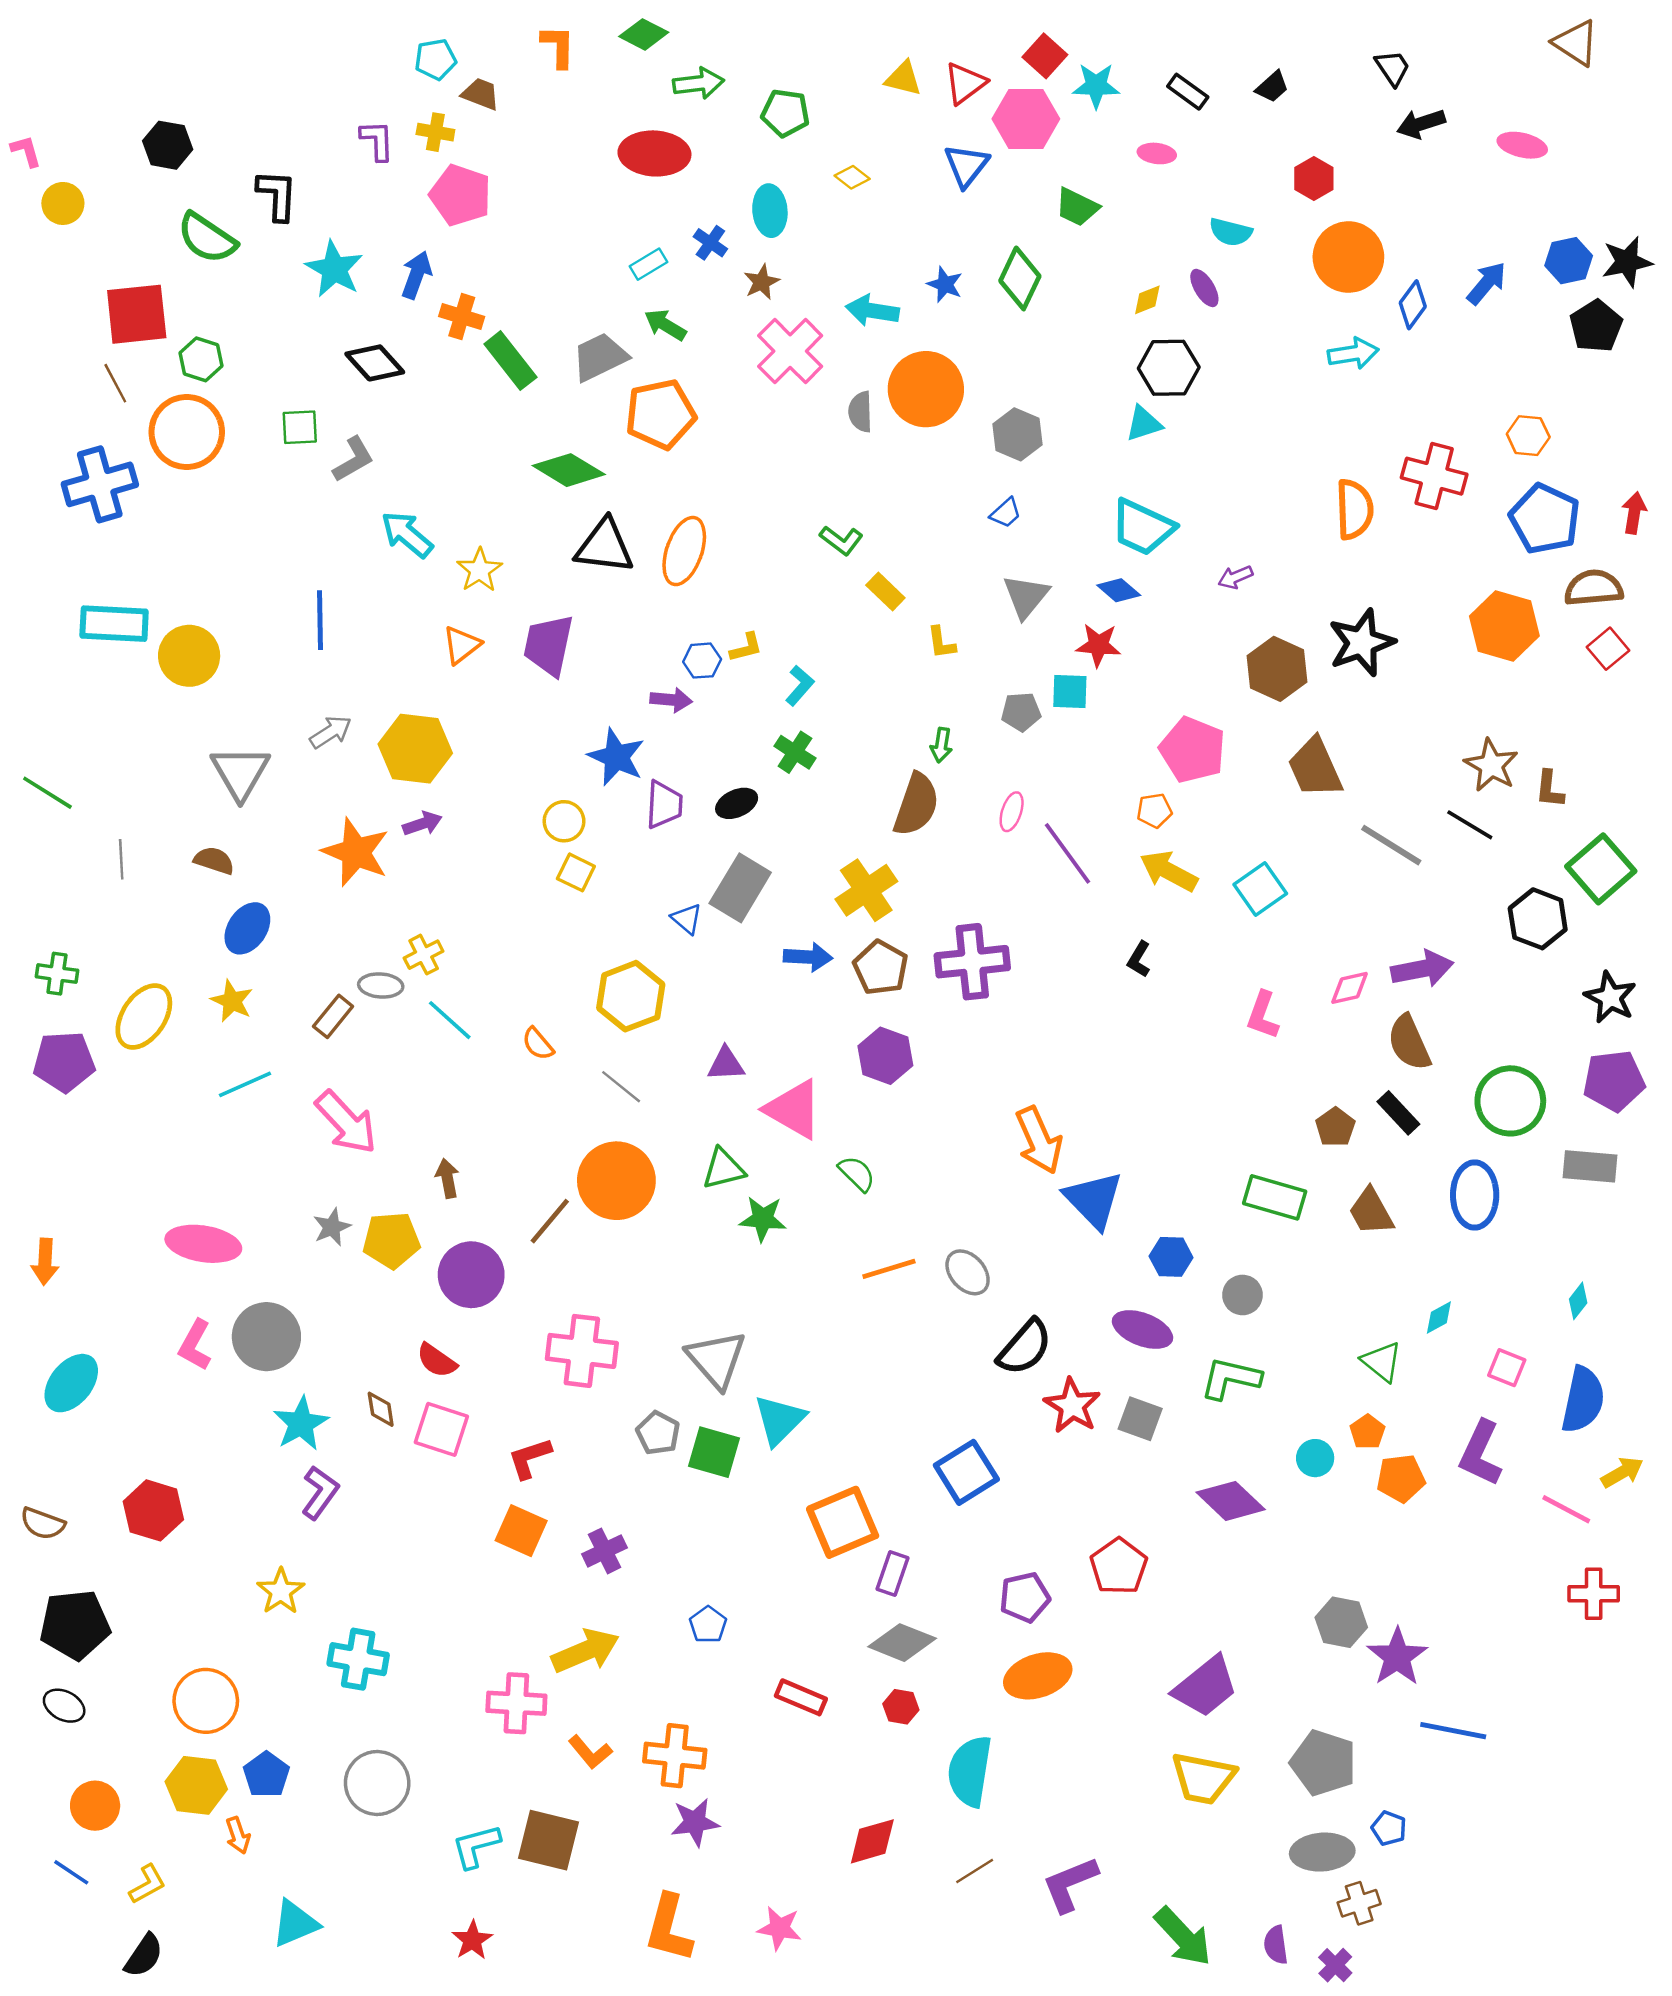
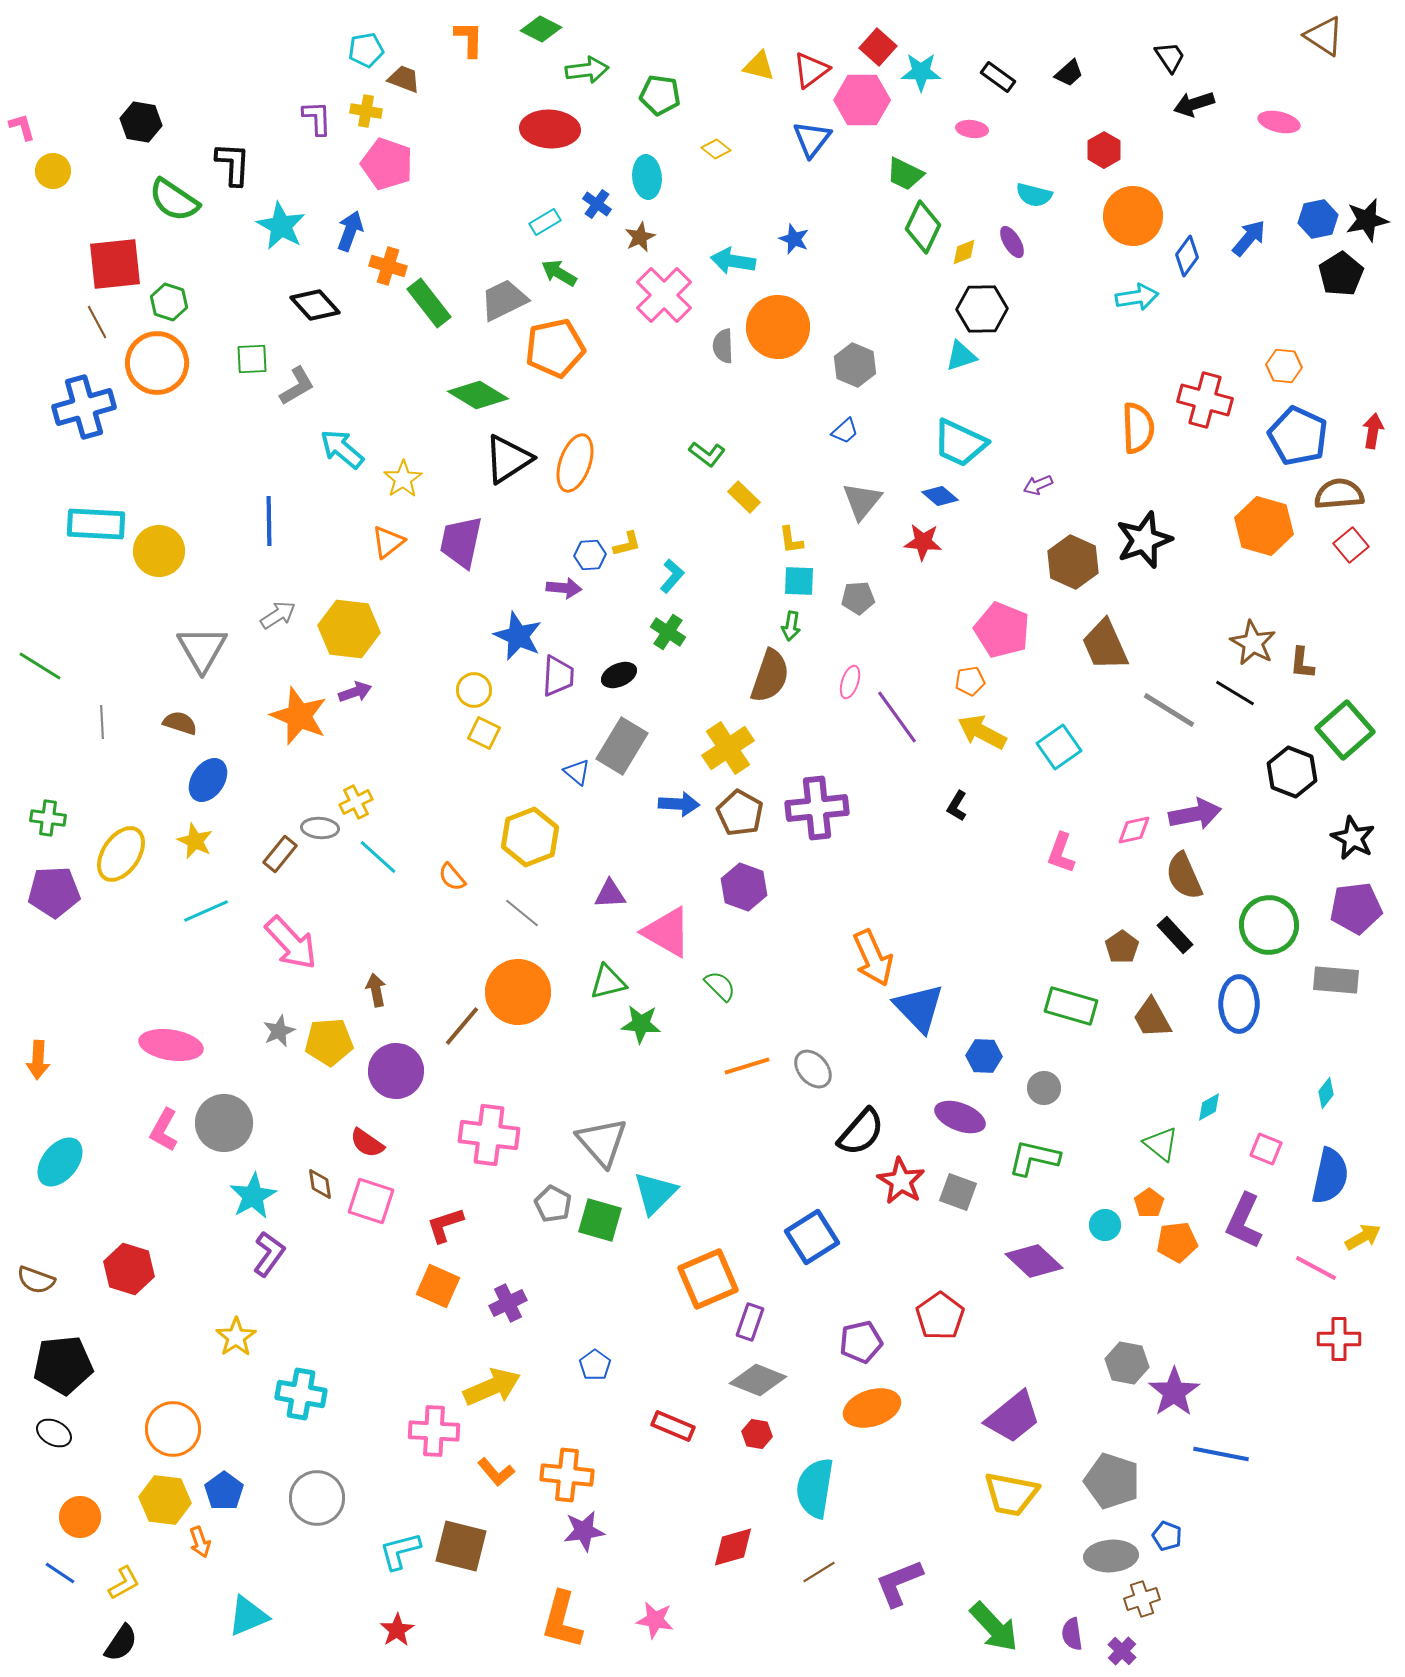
green diamond: (1020, 278) -> (923, 227), moved
black triangle: (604, 546) -> (508, 459), turned -40
cyan square: (1070, 691) -> (799, 581), moved

